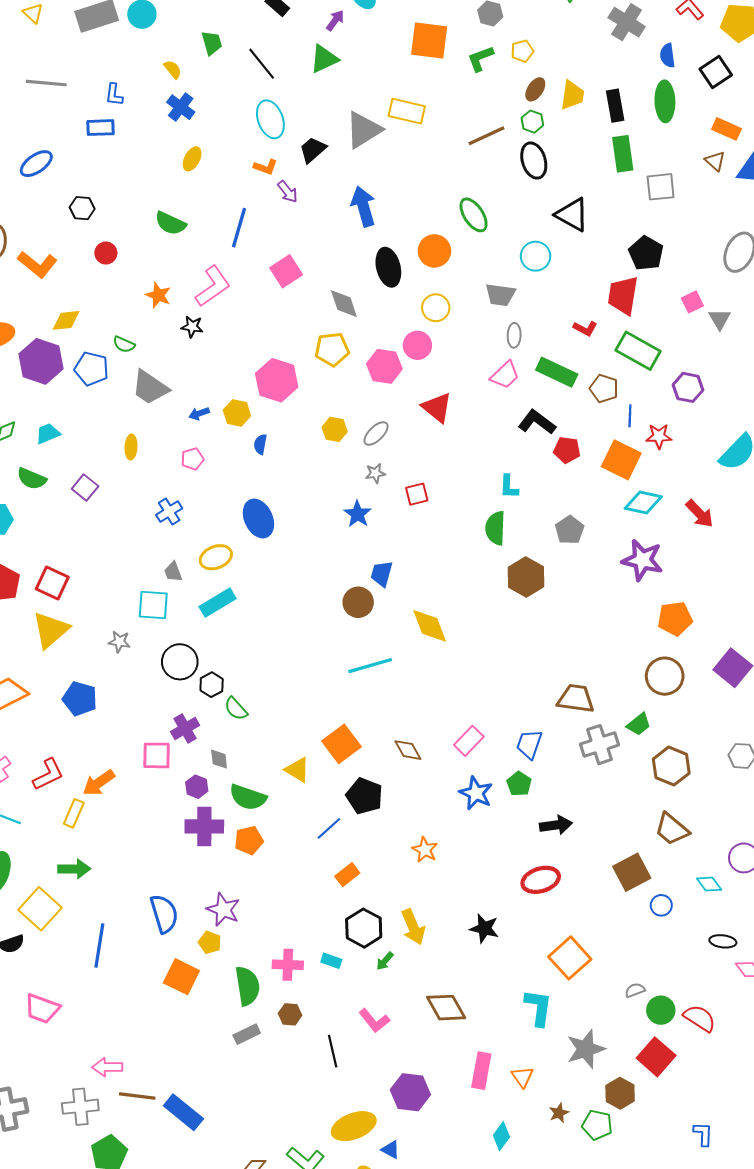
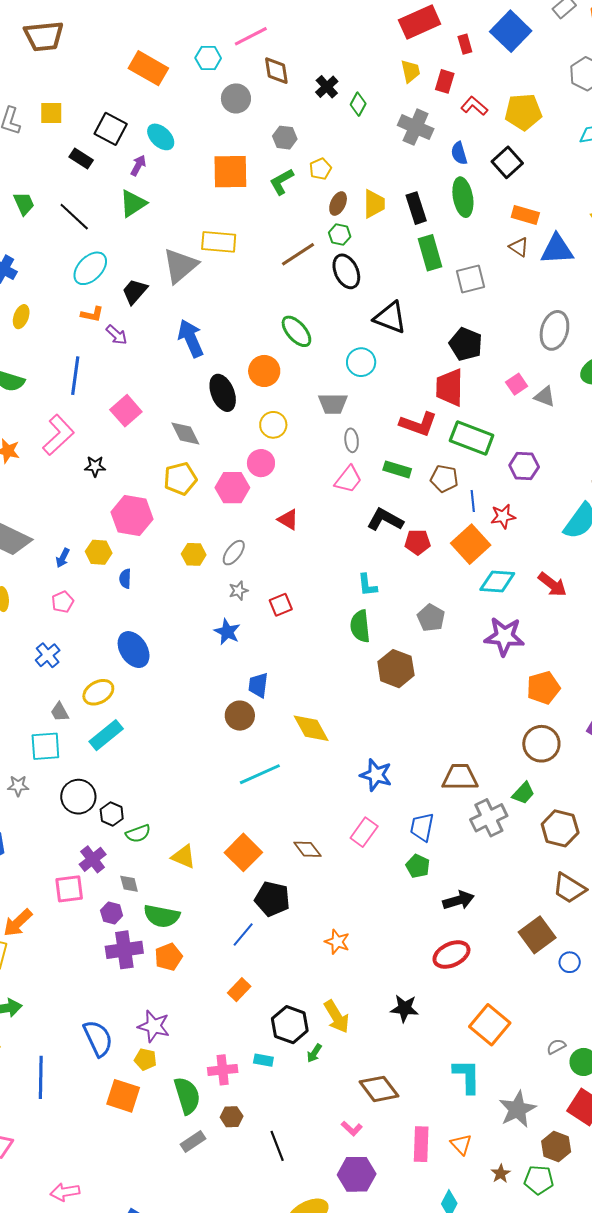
cyan ellipse: (270, 119) -> (90, 268), turned 72
gray triangle: (720, 319) -> (545, 397), turned -30
black star: (192, 327) -> (95, 466), moved
red L-shape: (585, 328) -> (418, 424), size x1.6
green rectangle: (557, 372) -> (397, 469), size x0.7
red triangle: (437, 408) -> (288, 520), size x0.7
blue arrow: (199, 414) -> (63, 558), turned -36
orange square: (621, 460) -> (471, 544), turned 30
green semicircle: (236, 709) -> (138, 834), turned -60
yellow triangle: (297, 770) -> (184, 857), moved
blue star: (476, 793) -> (376, 775), moved
orange rectangle: (347, 875) -> (239, 990), moved
pink L-shape: (374, 1021) -> (352, 1128), moved, size x0.7

